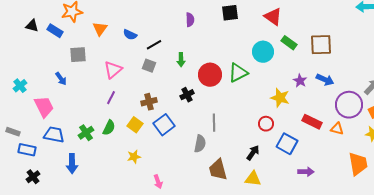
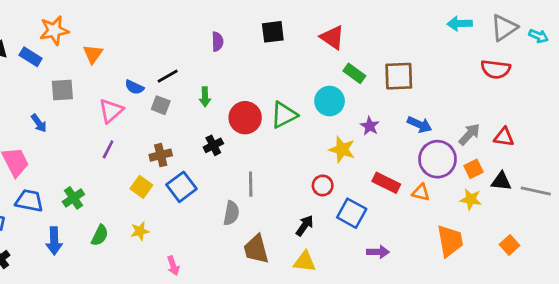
blue semicircle: (130, 35) -> (134, 87), moved
cyan circle: (263, 52) -> (330, 101), moved
blue arrow: (325, 80) -> (420, 125), moved
green semicircle: (109, 128) -> (100, 235), moved

